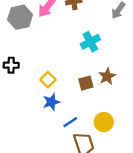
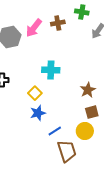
cyan cross: (90, 42) -> (51, 70), moved, turned 30
brown square: (86, 83) -> (92, 112), moved

